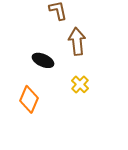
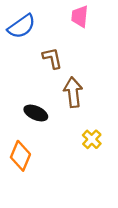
yellow cross: (80, 84) -> (92, 139), moved

